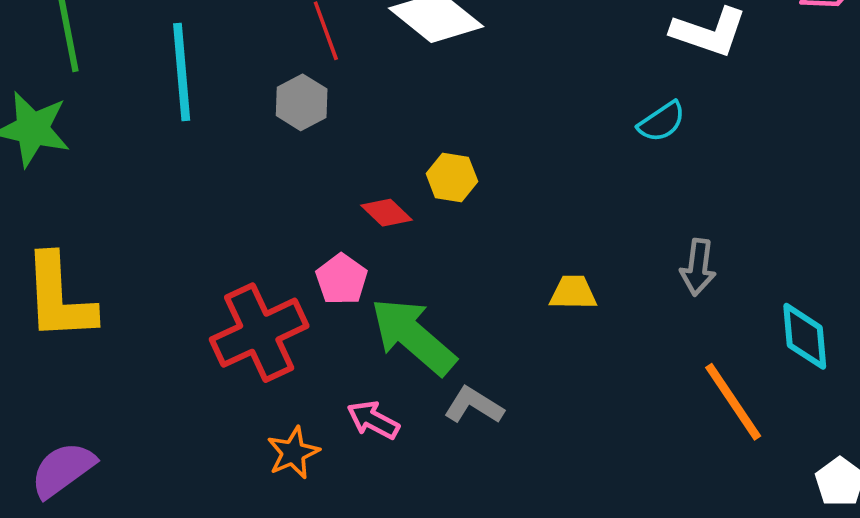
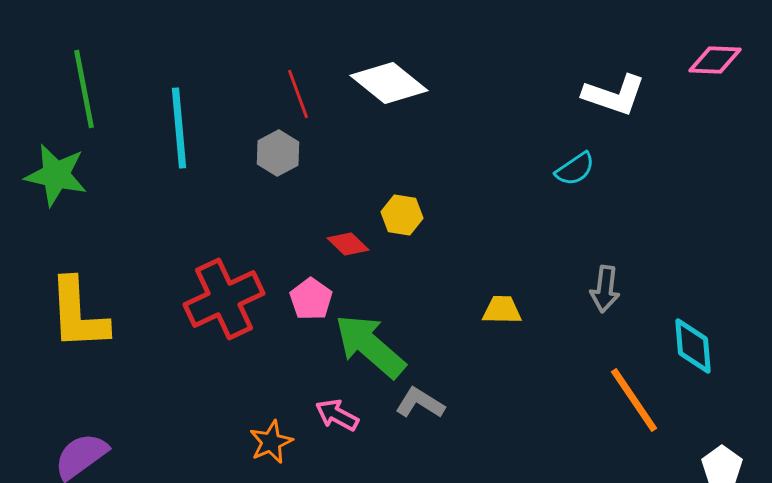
red cross: (259, 333) -> (224, 299), moved

